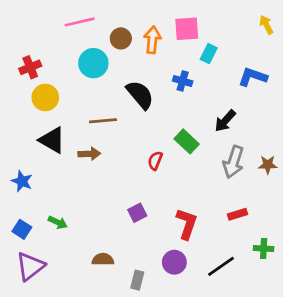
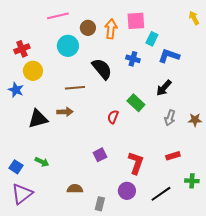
blue L-shape: (253, 77) -> (169, 56), moved
black triangle: (52, 140) -> (38, 119), moved, turned -45
gray arrow: (233, 162) -> (170, 118), size x0.7
blue star: (22, 181) -> (16, 90), moved

